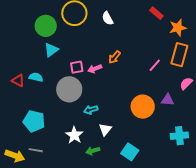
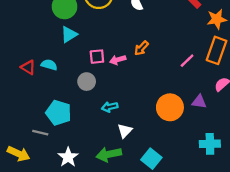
gray circle: (69, 89) -> (87, 82), size x0.6
cyan pentagon: (34, 121) -> (59, 113), moved
white star: (74, 135) -> (68, 157), moved
gray line: (36, 150) -> (40, 133), moved
green arrow: (93, 151) -> (109, 154), size x1.5

